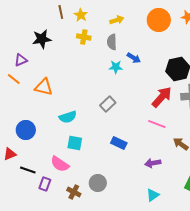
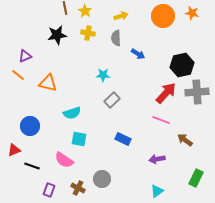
black star: (42, 39) -> (57, 35), moved
cyan star: (116, 67) -> (103, 75), moved
purple rectangle: (45, 184) -> (49, 190), moved

